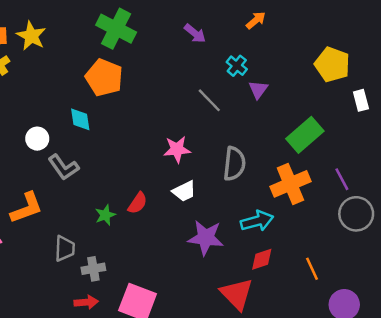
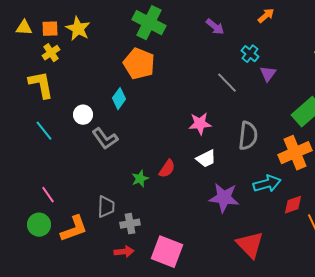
cyan diamond: (80, 119) -> (119, 99), turned 45
orange L-shape: (26, 208) -> (74, 229), moved
red diamond: (262, 259) -> (293, 205), moved

